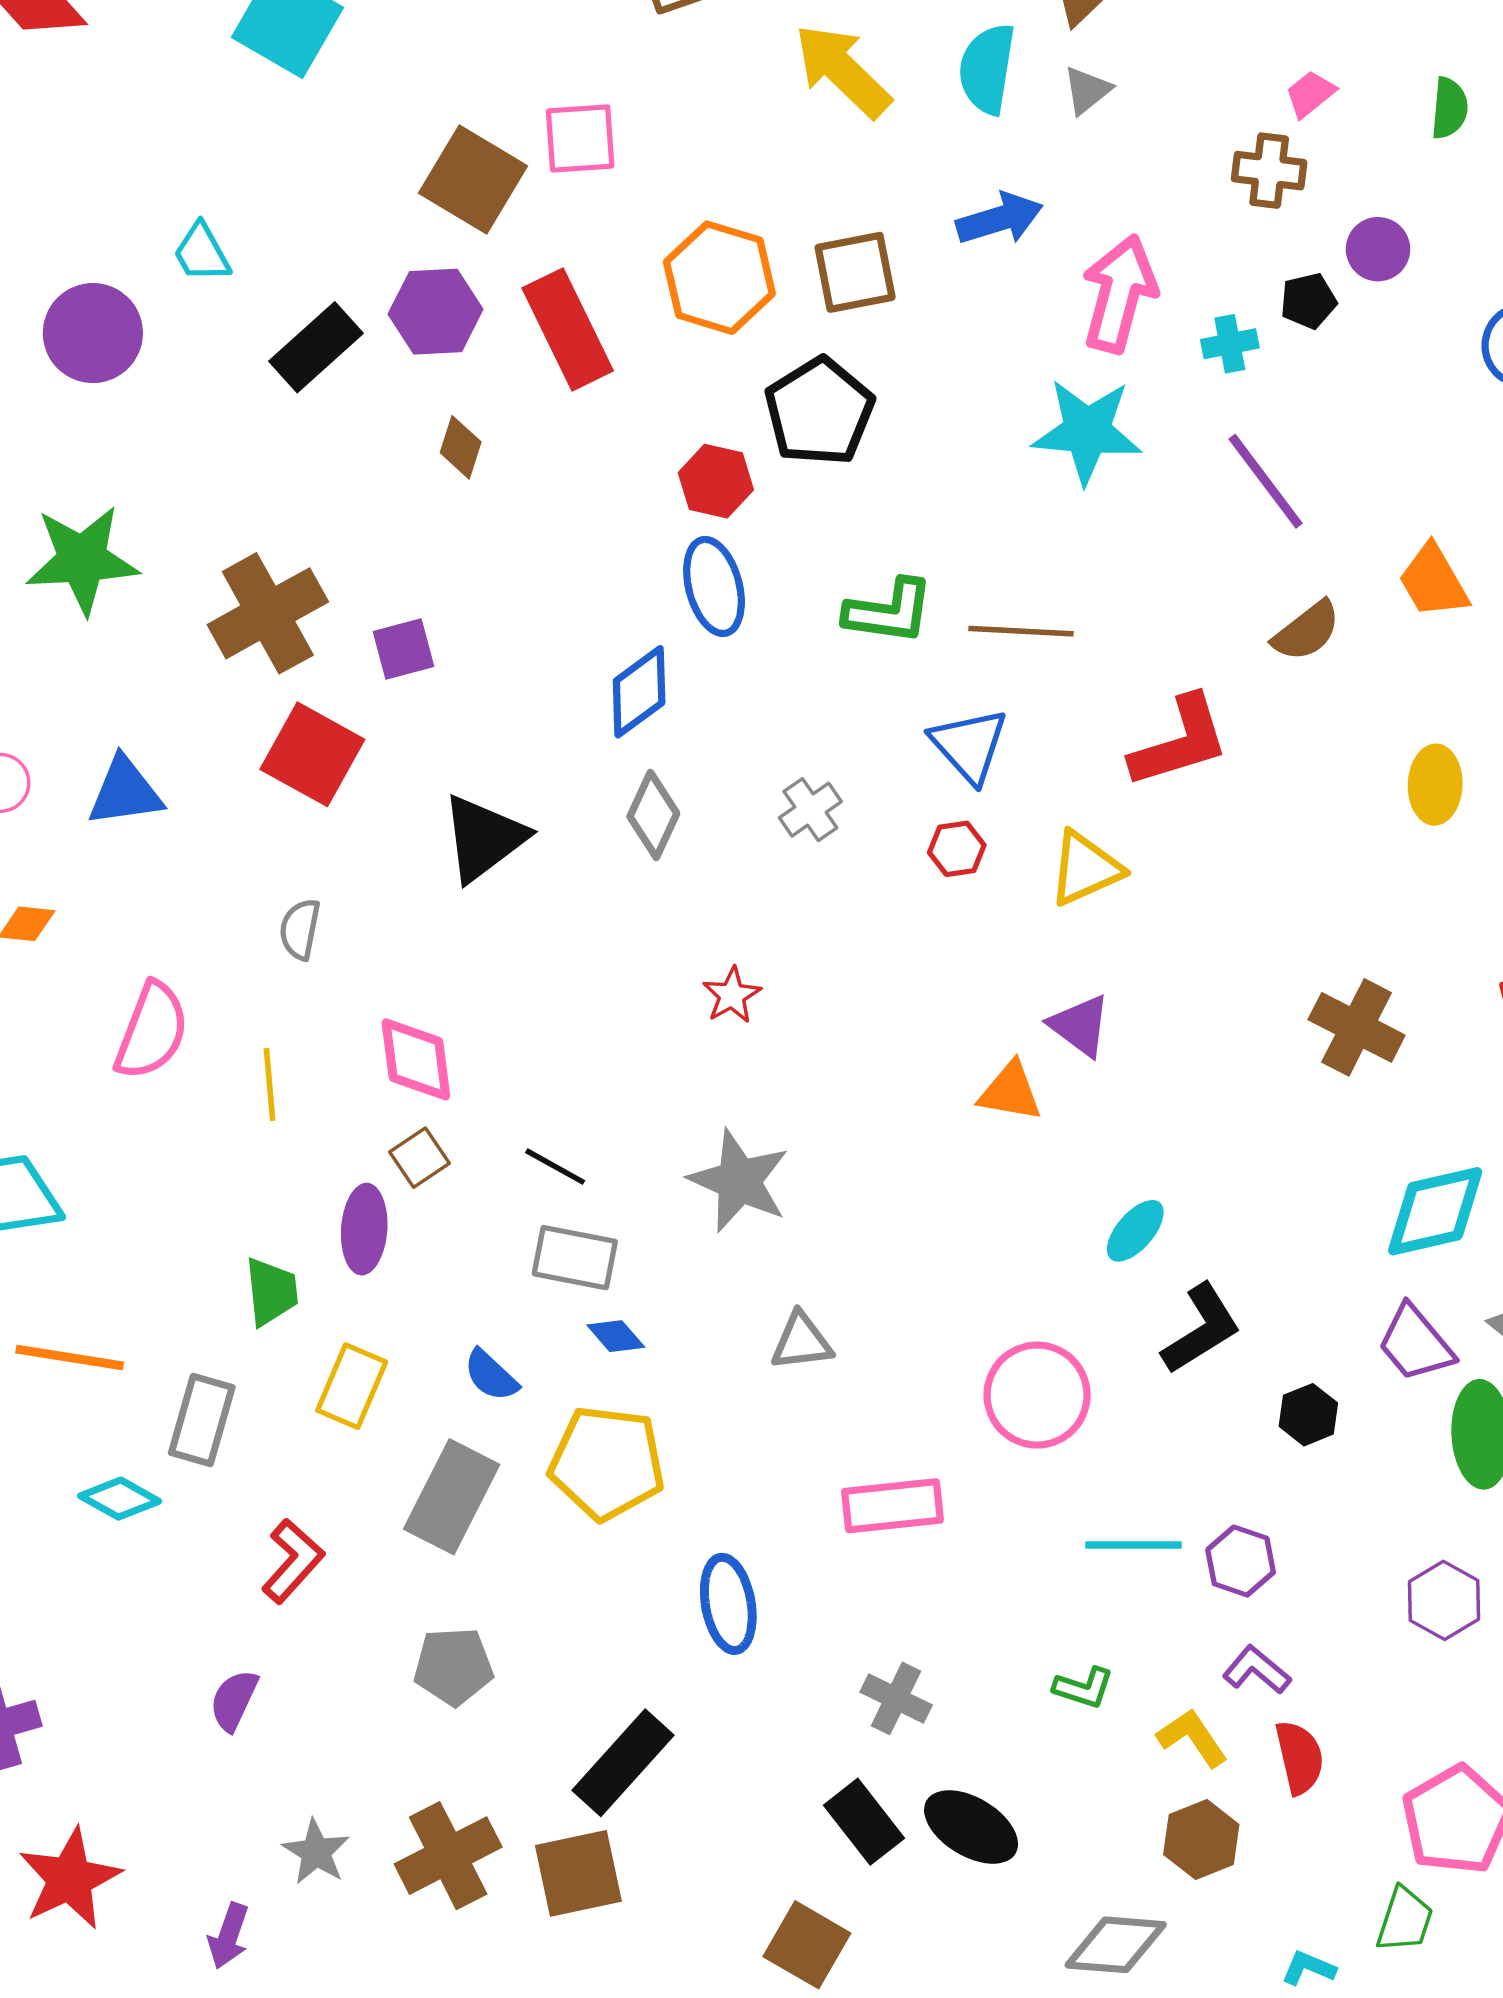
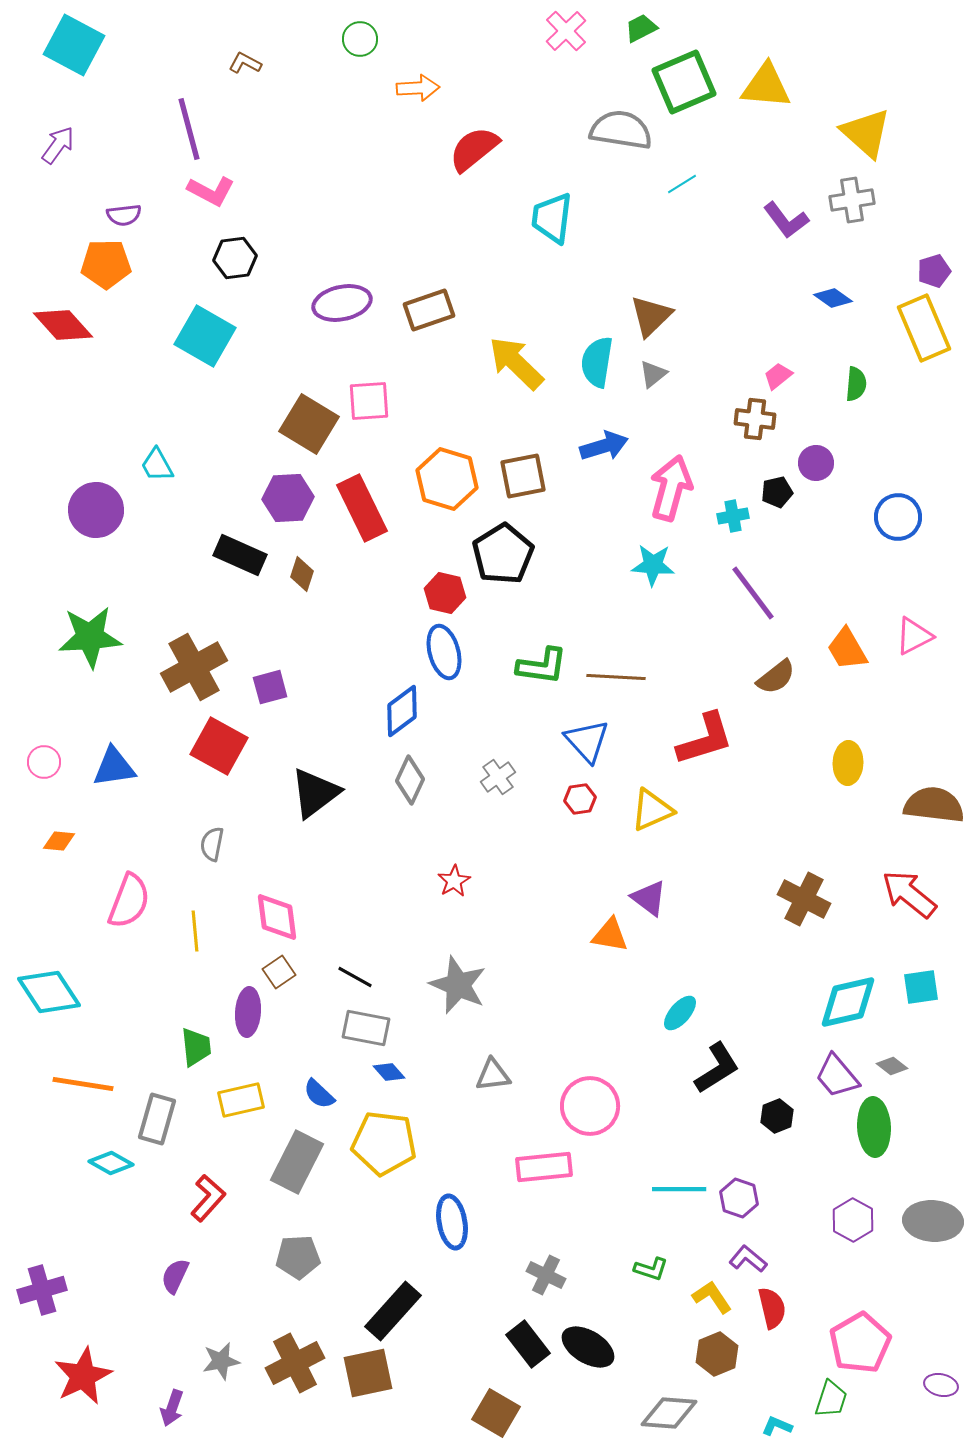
black rectangle: (316, 347) -> (240, 555), moved, turned 66
cyan star: (1087, 431) -> (653, 565), size x0.7
yellow rectangle: (352, 1386) -> (241, 1100), turned 54
pink circle: (1037, 1395) -> (590, 1106), moved
gray star: (316, 1852) -> (221, 1361), turned 30

